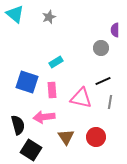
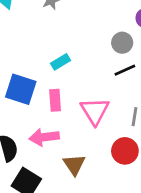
black line: (103, 81) -> (125, 70), moved
pink triangle: (81, 98) -> (95, 111), turned 45
red circle: (96, 137) -> (125, 151), moved

